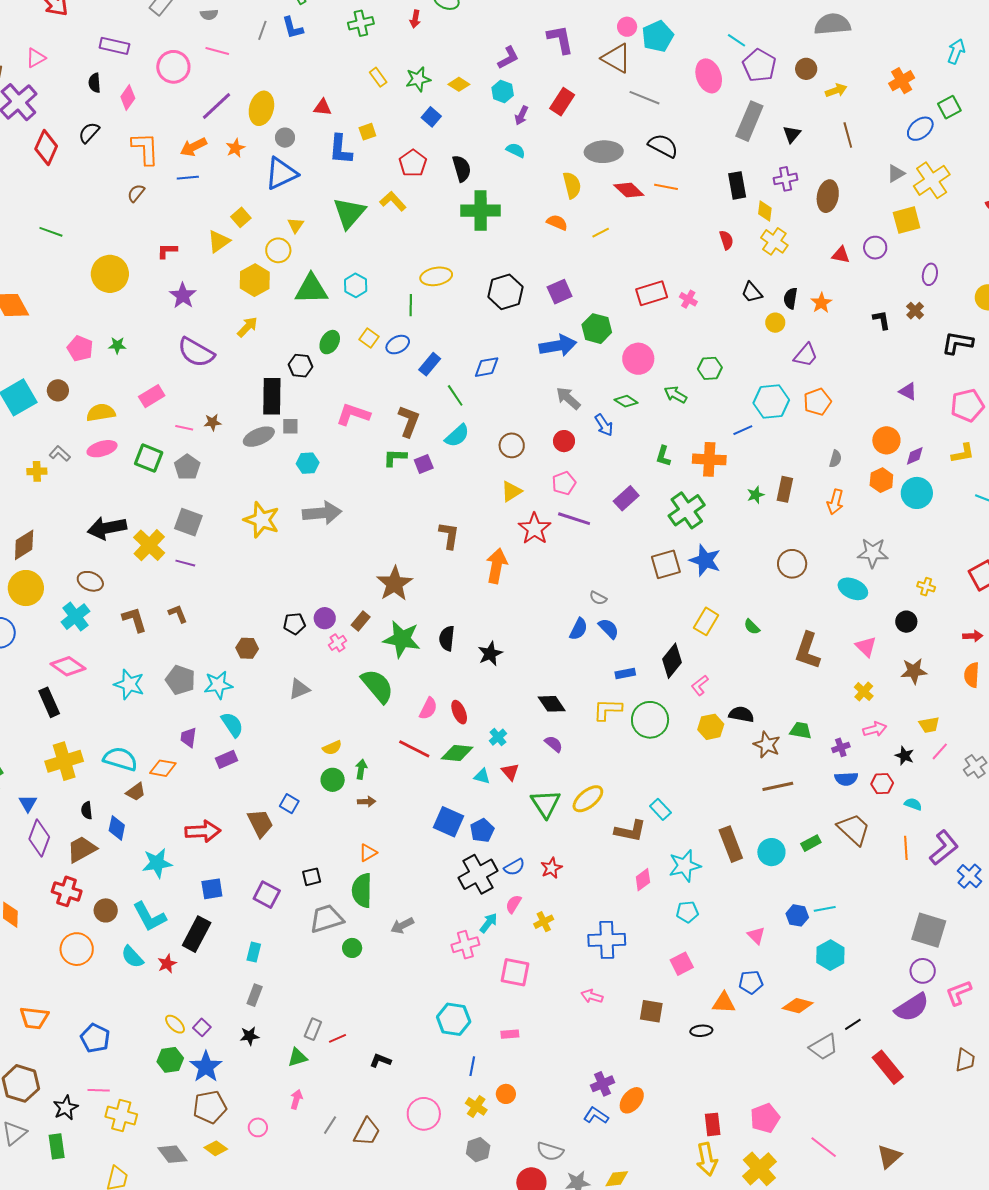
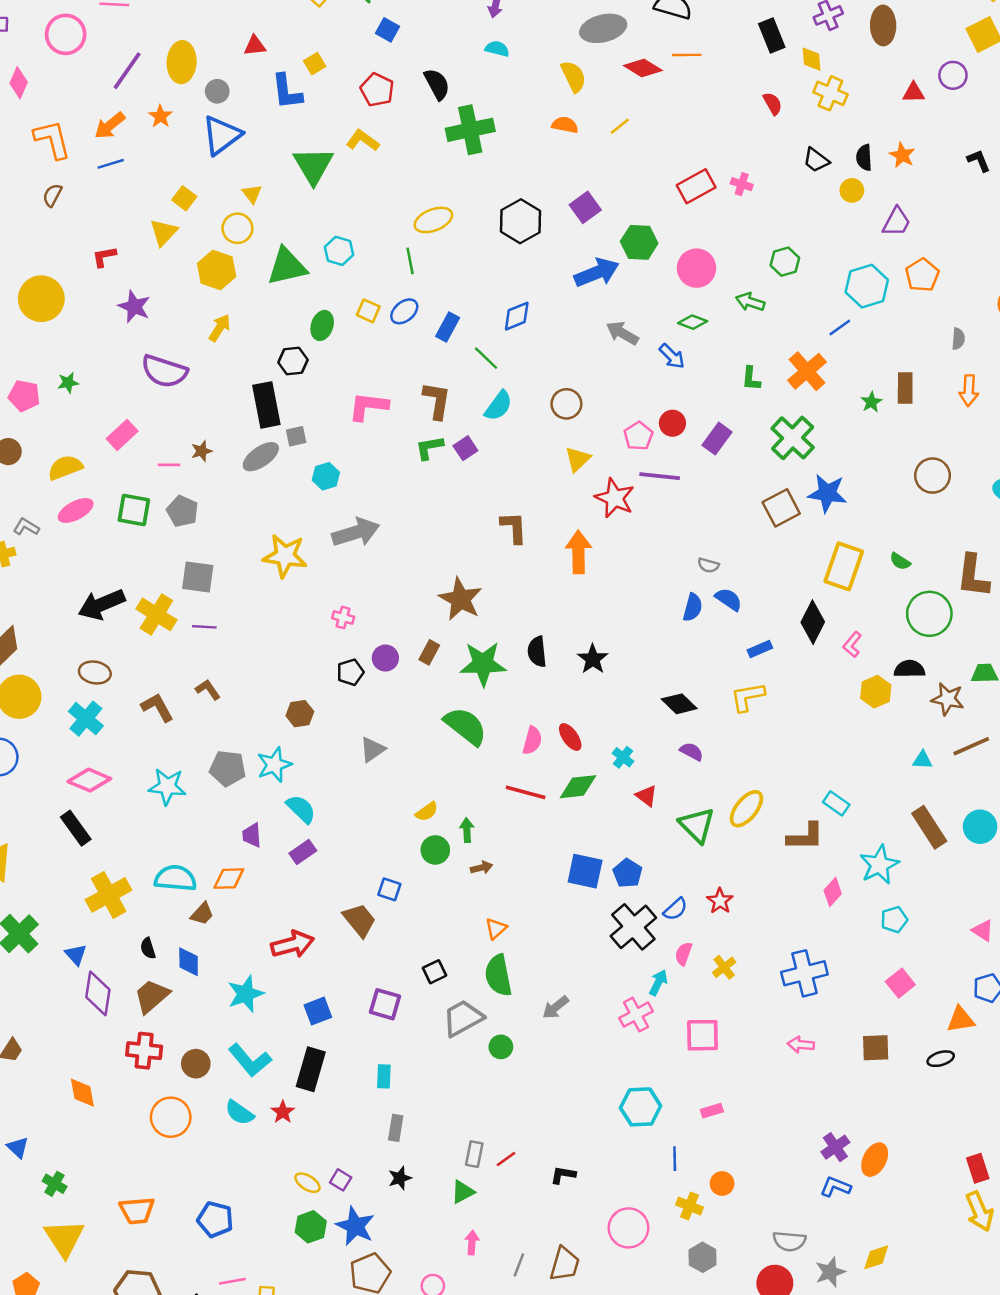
red circle: (564, 441) -> (672, 423), moved
orange cross: (709, 459) -> (807, 371), turned -32
yellow rectangle: (706, 621) -> (844, 566), size x1.4
pink cross: (337, 643) -> (343, 617), moved, turned -30
green circle: (650, 720) -> (929, 614), moved
cyan triangle: (482, 776) -> (922, 760), moved

